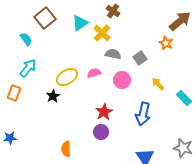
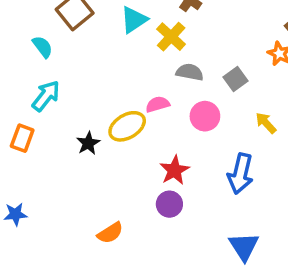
yellow ellipse: (67, 77) -> (127, 126), moved
orange semicircle: (66, 149) -> (110, 233), turned -119

